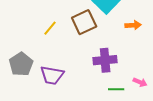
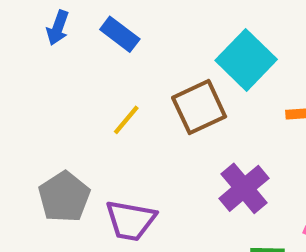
purple cross: (105, 60) -> (244, 188), turned -35

